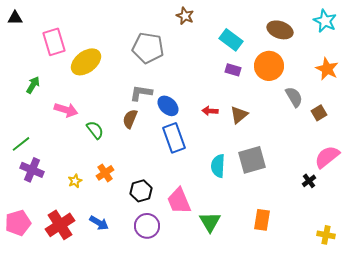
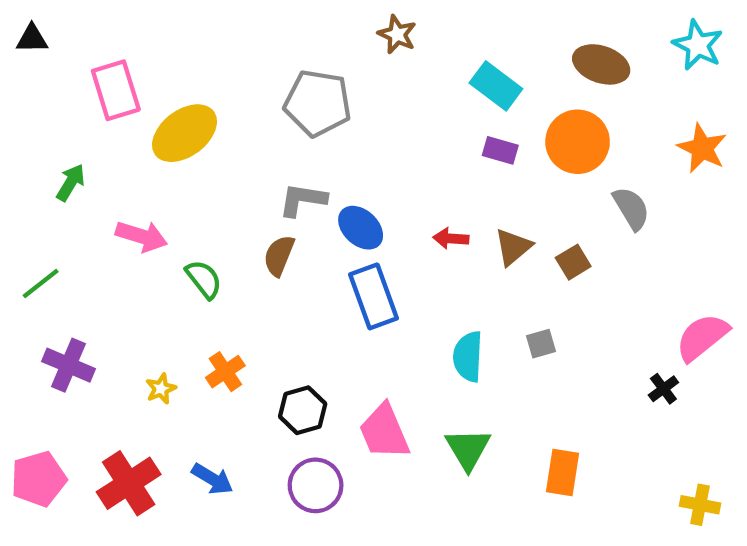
brown square: (319, 113) -> (573, 262), moved
green line: (21, 144) -> (41, 284), moved
gray square: (252, 160) -> (541, 344), size x0.5
green triangle: (210, 222) -> (468, 449), moved

